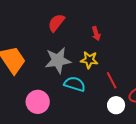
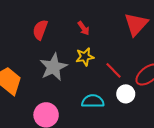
cyan semicircle: (75, 84) -> (93, 101), moved

